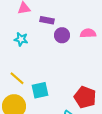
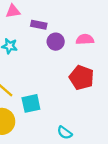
red pentagon: (85, 97) -> (81, 78), moved

